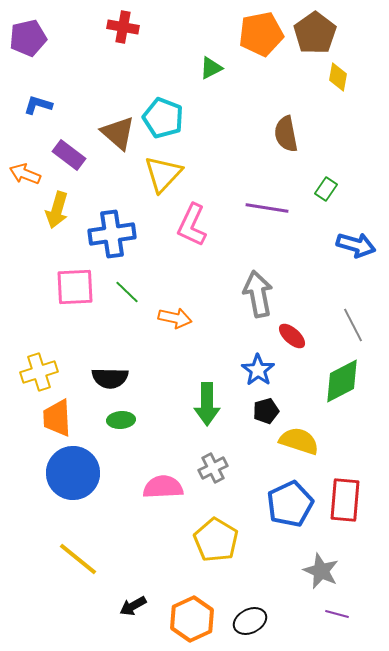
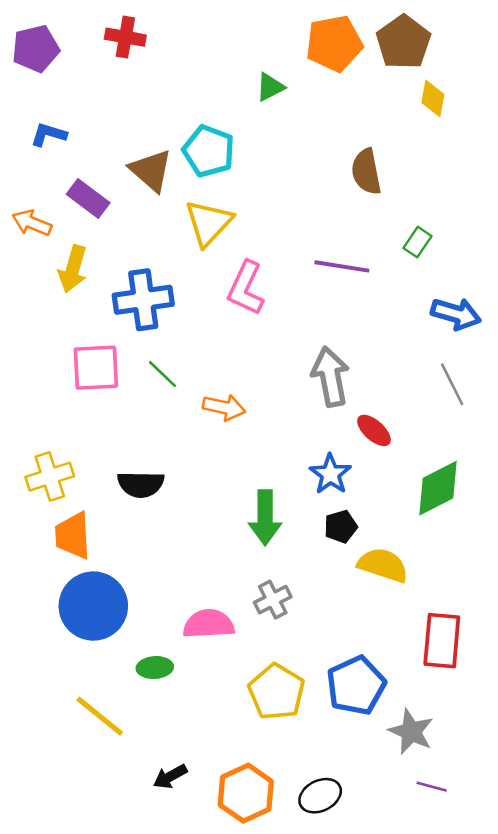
red cross: (123, 27) -> (125, 37), moved
gray line: (353, 325) -> (452, 384), moved
green ellipse: (121, 420) -> (155, 668), moved
blue pentagon: (290, 504) -> (356, 685), moved

